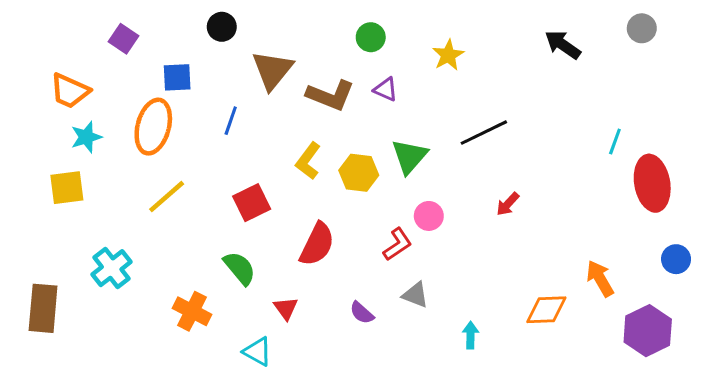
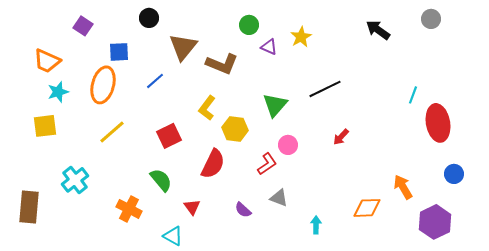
purple triangle: (386, 89) -> (269, 47), moved
blue line: (231, 121) -> (155, 81), turned 30
yellow hexagon: (359, 173) -> (235, 129), moved

